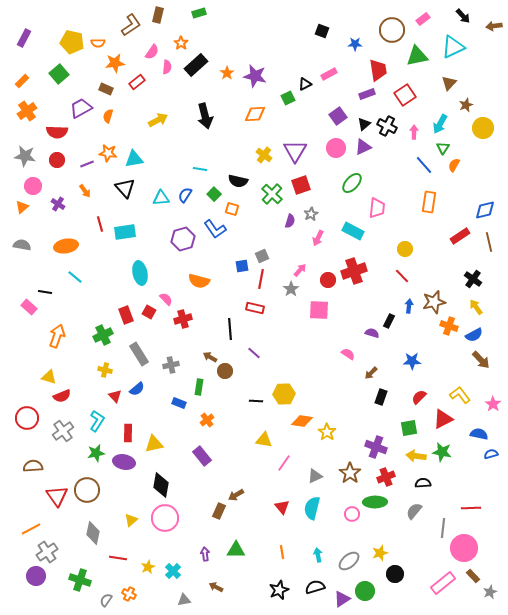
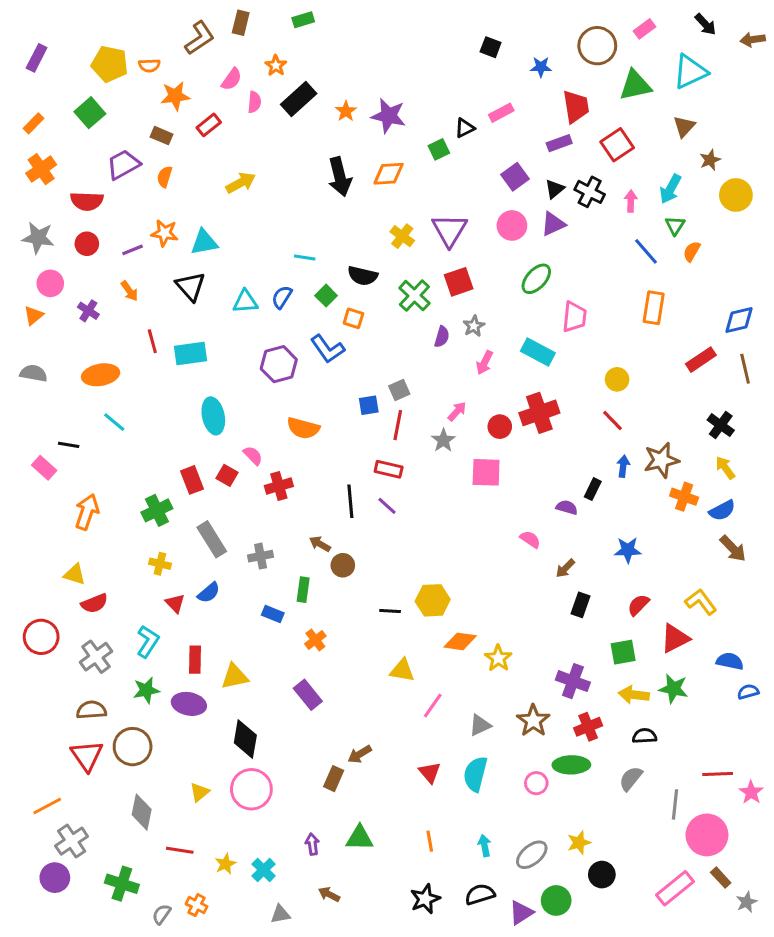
black arrow: (205, 116) -> (340, 177), moved
purple line: (254, 353) -> (387, 506), moved
pink star: (493, 404) -> (751, 792), moved
brown semicircle: (33, 466) -> (91, 710), moved

